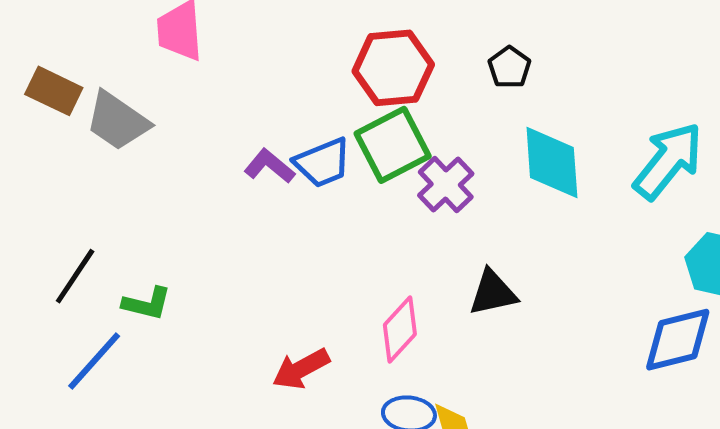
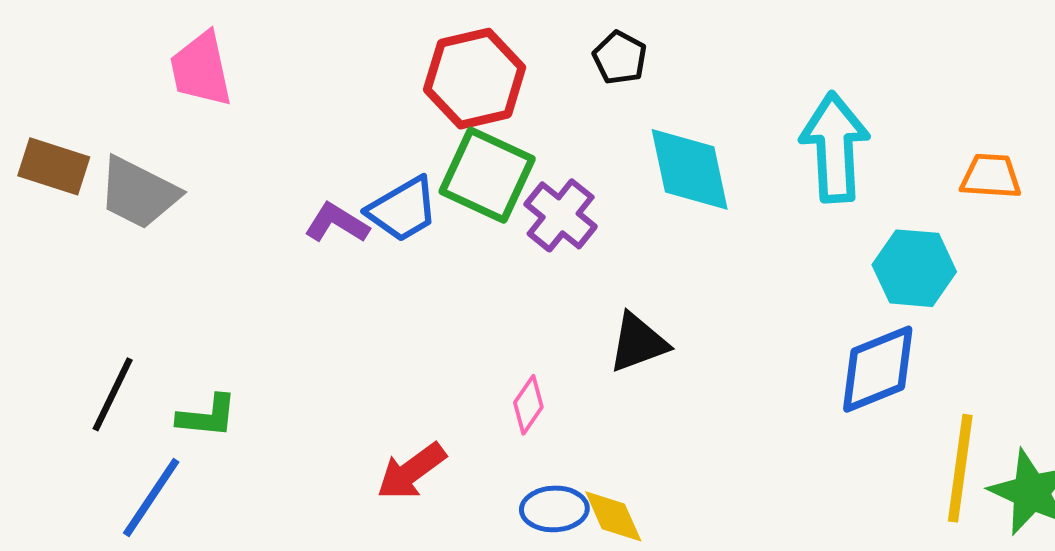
green square: (393, 145) -> (487, 175), turned -30
cyan arrow: (668, 161) -> (835, 147), turned -34
pink diamond: (400, 329) -> (528, 405), size x0.7

